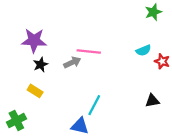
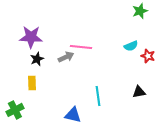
yellow rectangle: (35, 91) -> (32, 83), turned 56
cyan line: (94, 105) -> (98, 96), moved, turned -36

